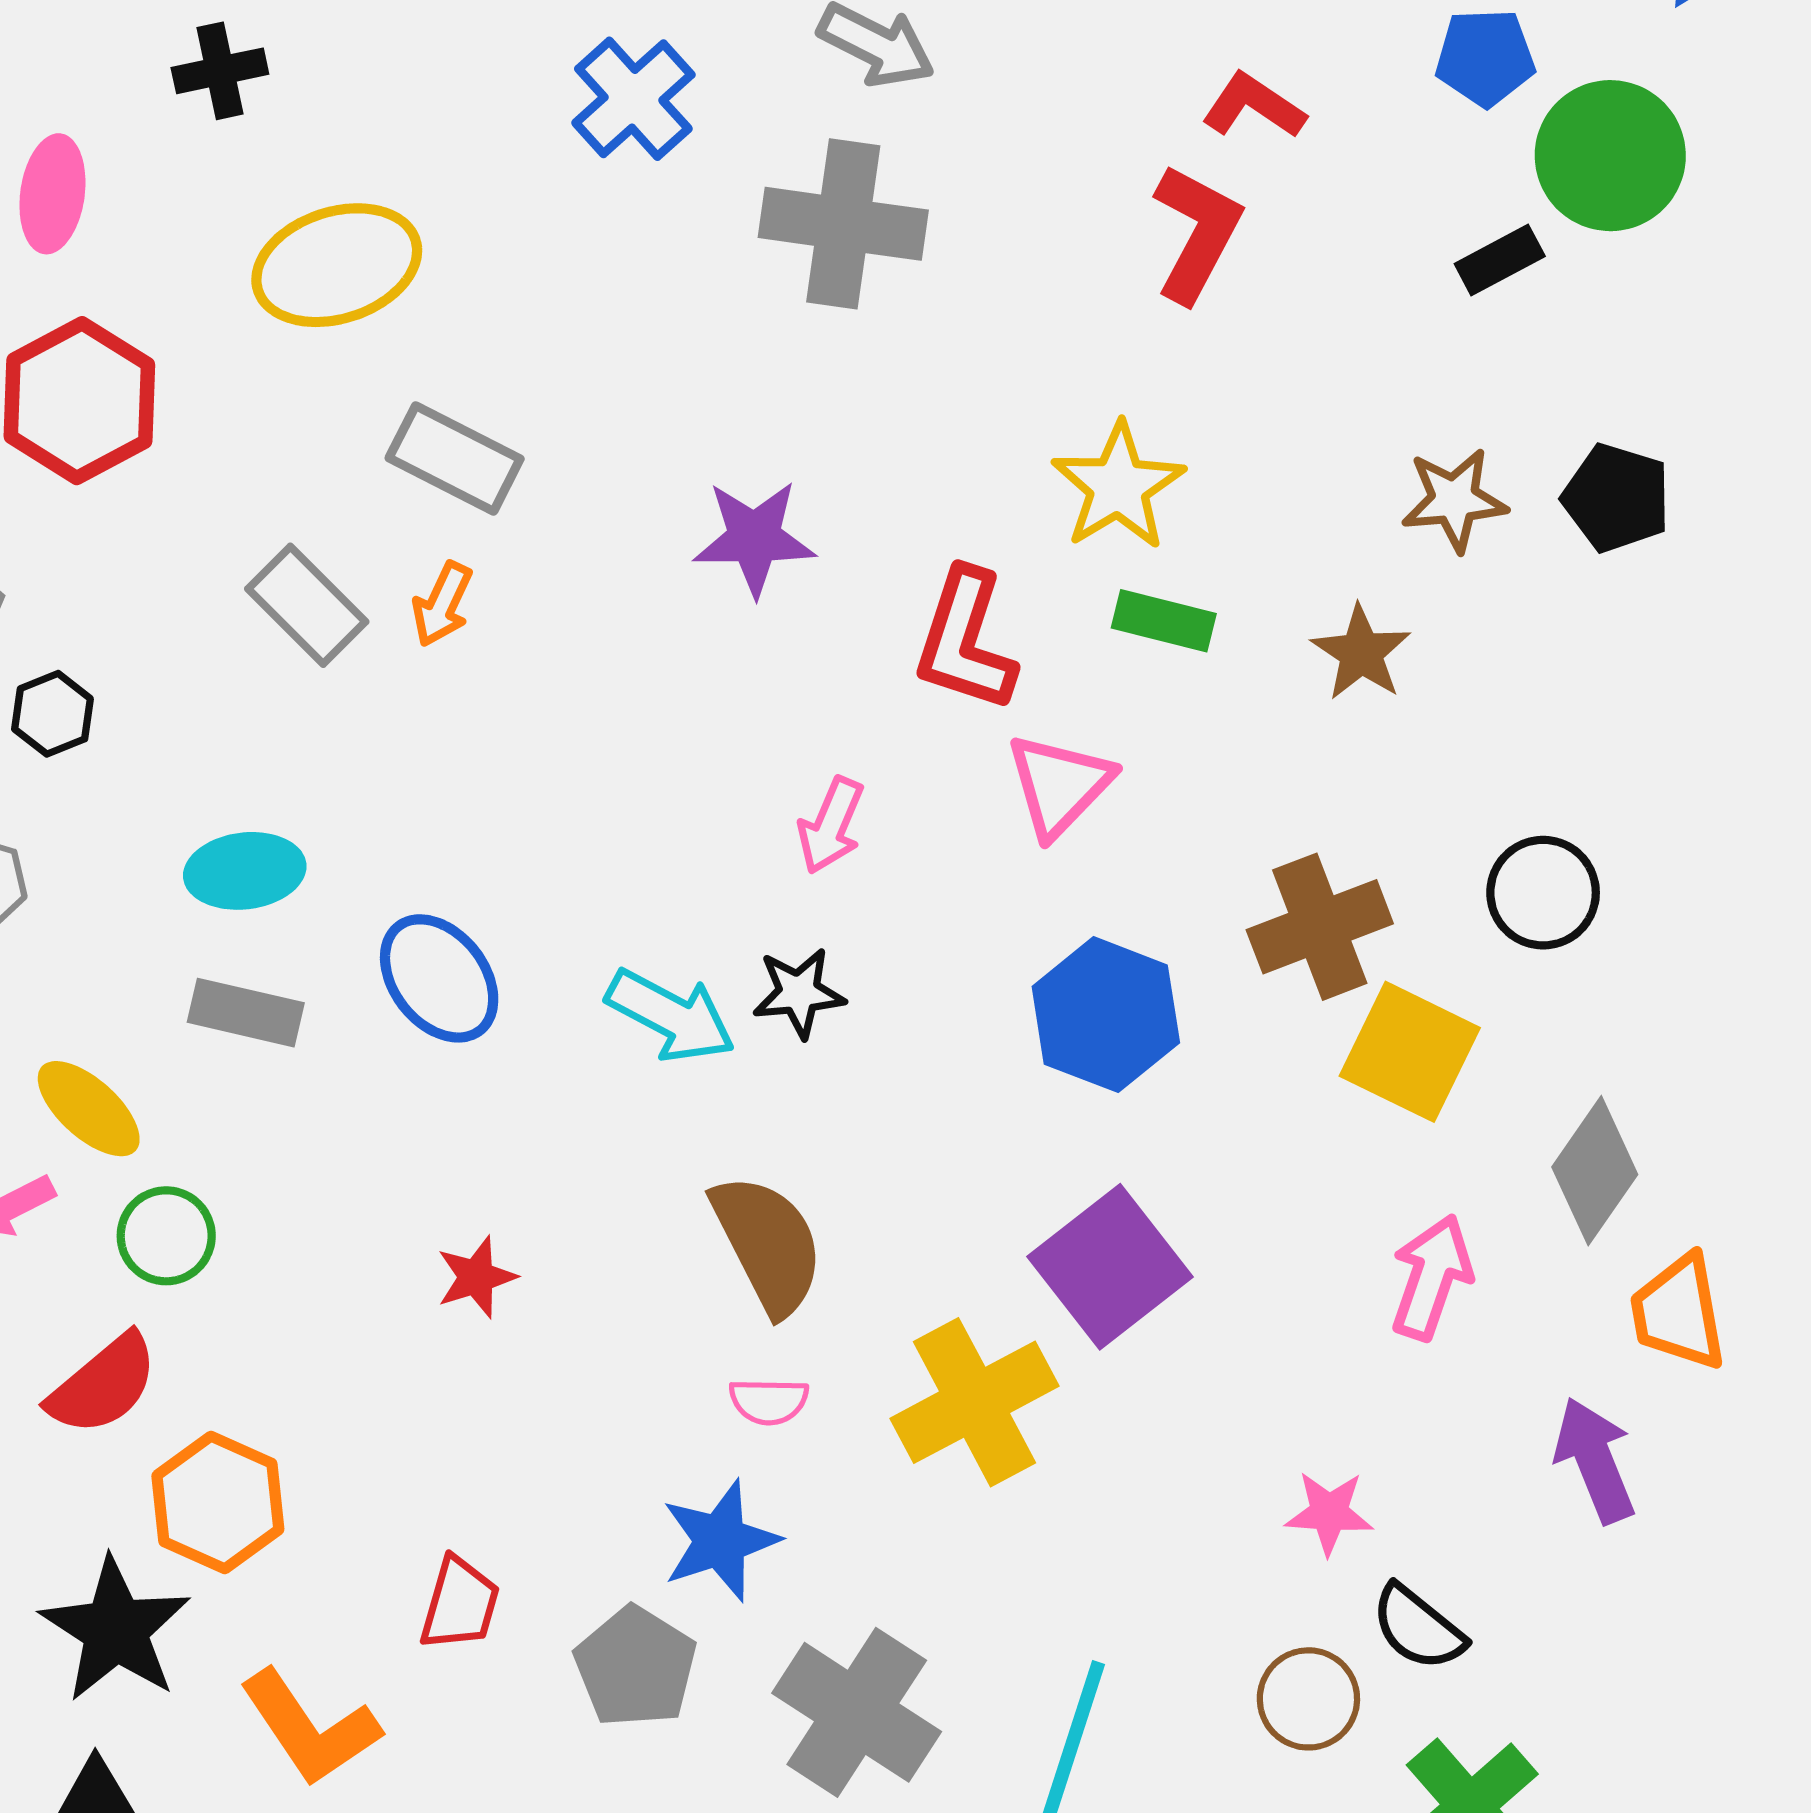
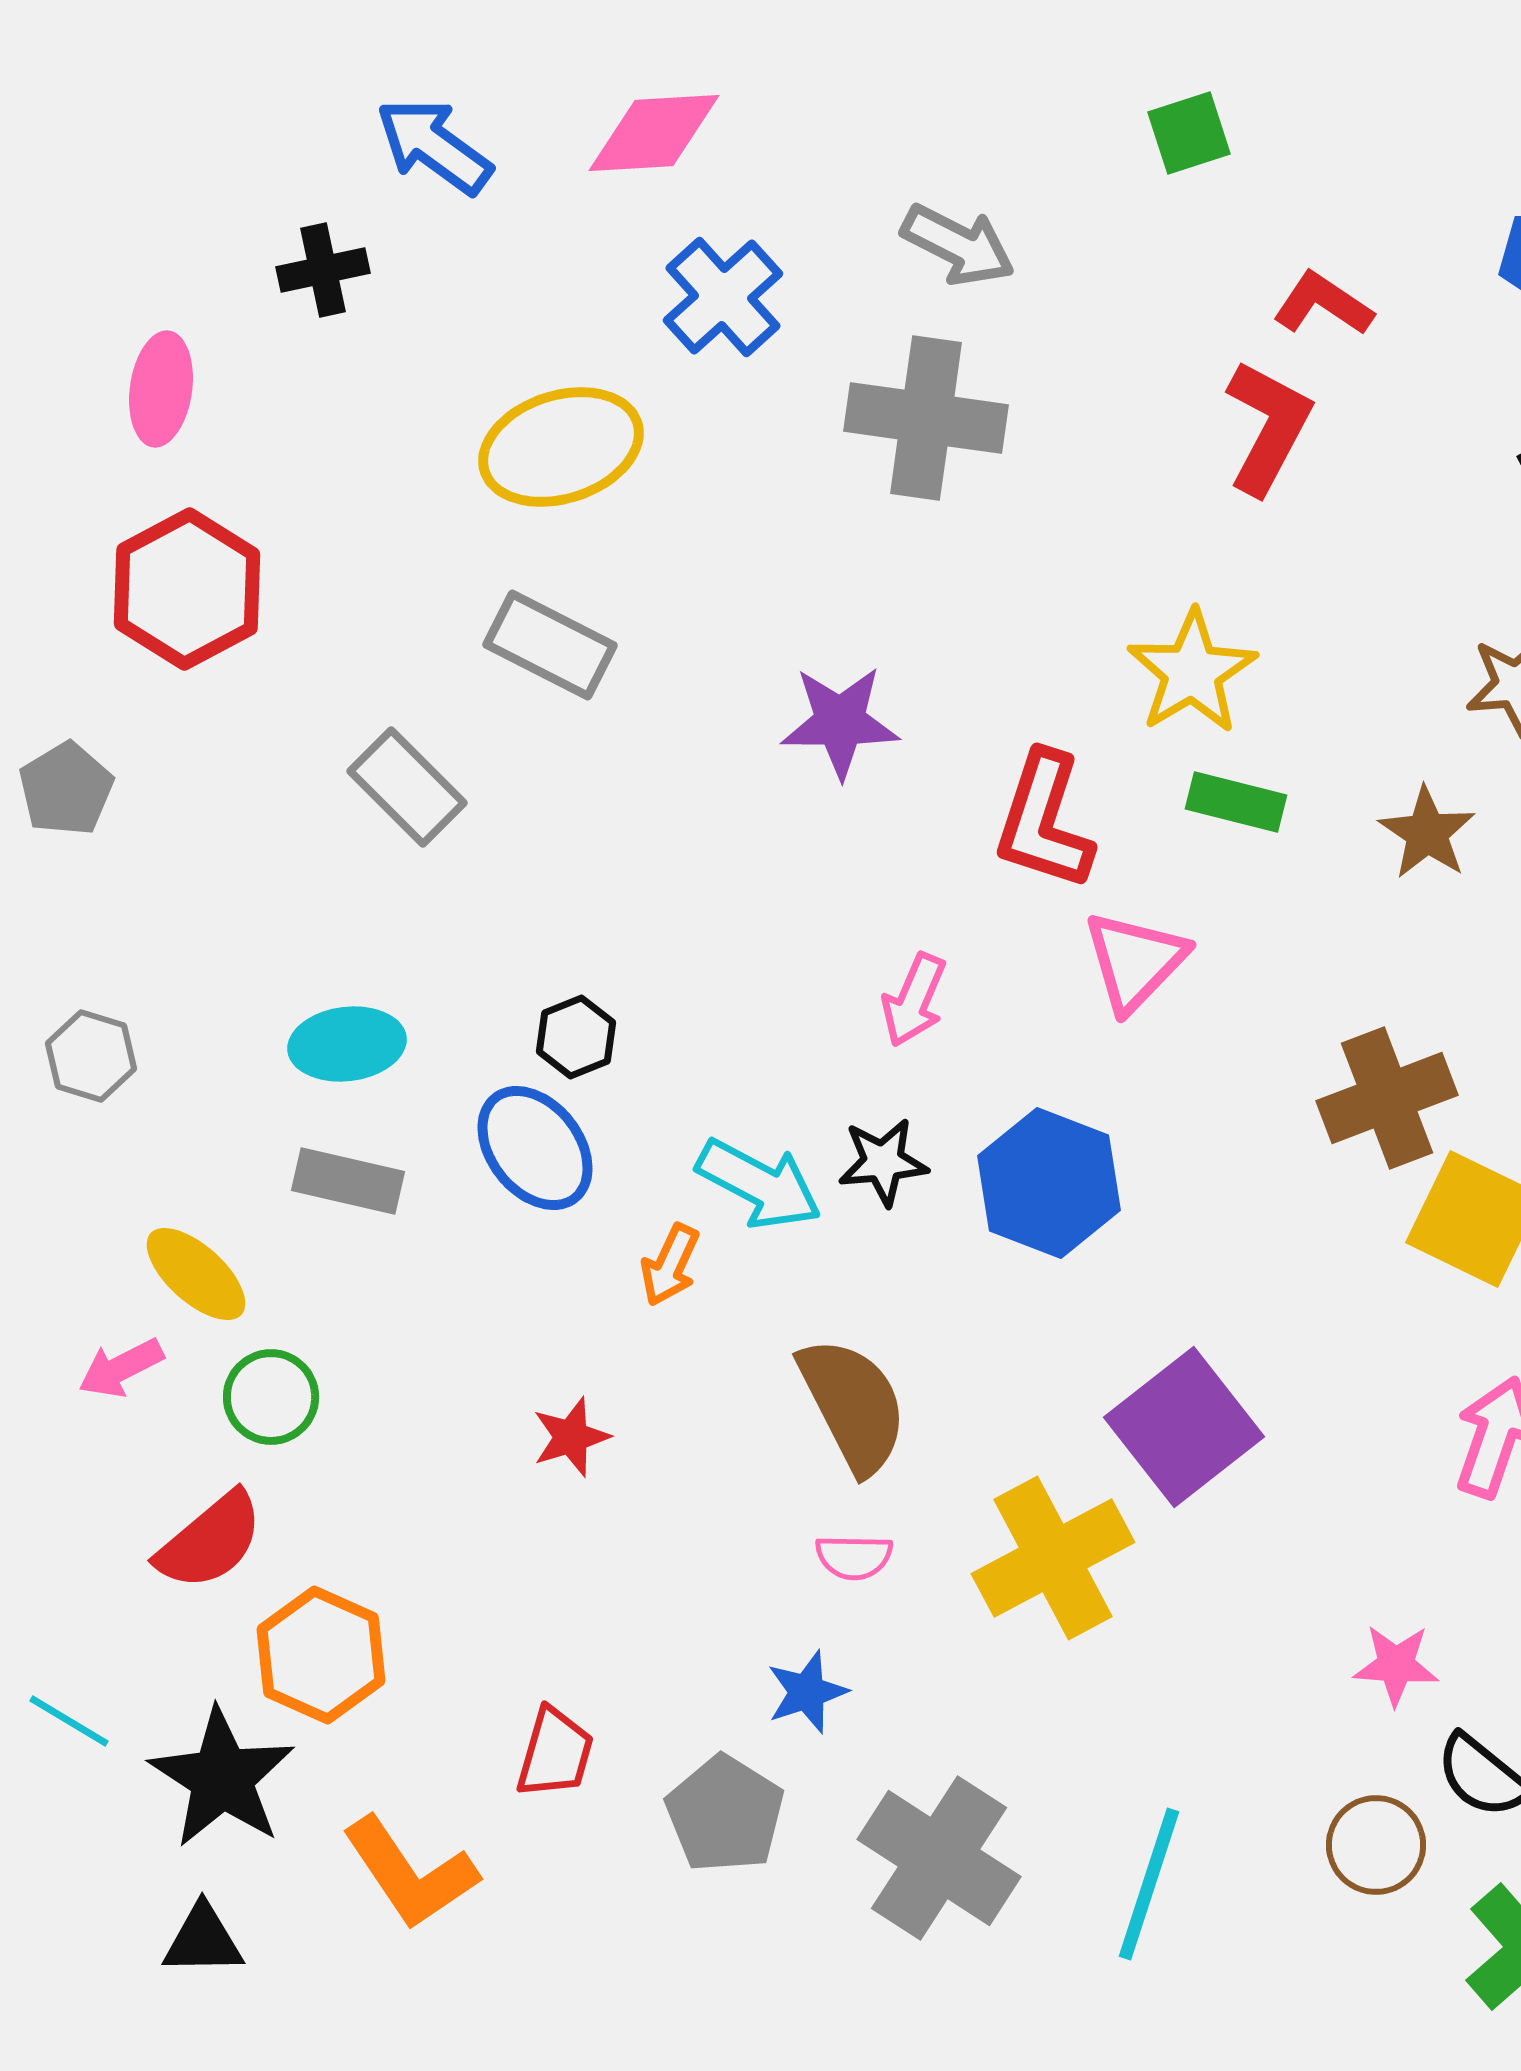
yellow ellipse: (337, 265) -> (561, 447), moved
orange arrow: (442, 604) -> (670, 1265), moved
black hexagon: (52, 714) -> (576, 1037), moved
blue hexagon: (1106, 1015) -> (1049, 1183), moved
blue star: (720, 1541) -> (807, 1692), size x0.7

